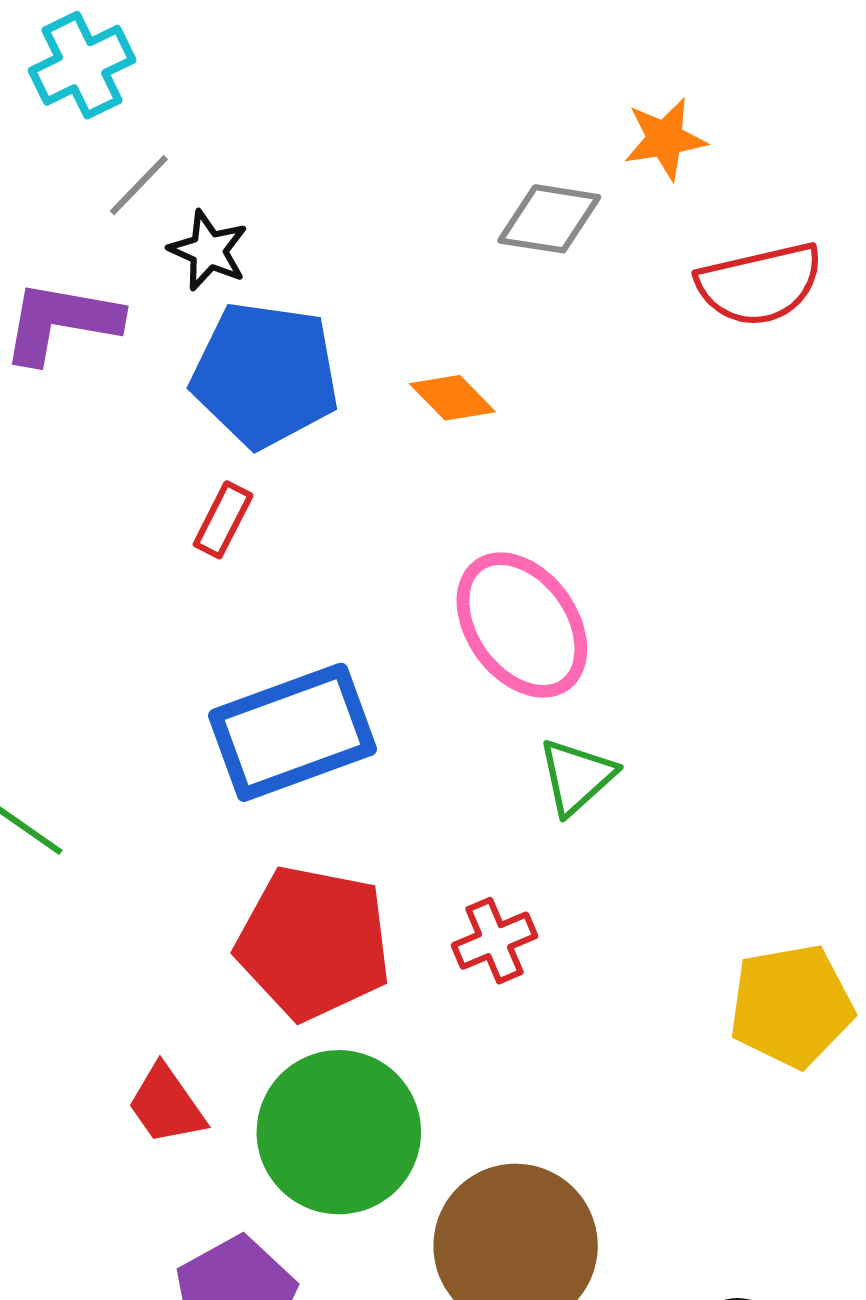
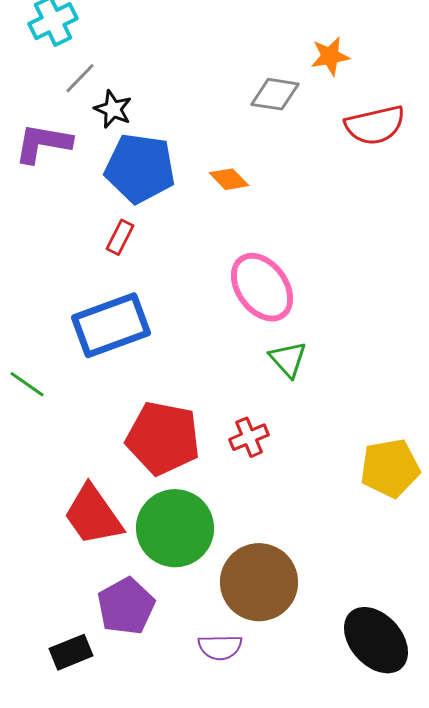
blue rectangle: (293, 732) -> (111, 325), moved
green triangle: (577, 777) -> (288, 359), turned -30
red trapezoid: (166, 1105) -> (93, 515), size x1.6

